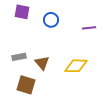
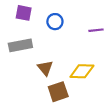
gray rectangle: (19, 57) -> (20, 45), moved, size x1.5
brown square: (26, 85) -> (58, 92), moved, turned -36

